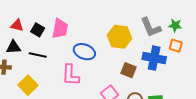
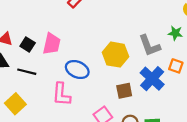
green star: (175, 25) -> (175, 33), moved
blue cross: (154, 58) -> (152, 79), turned 30
brown square: (129, 70) -> (124, 91), turned -35

